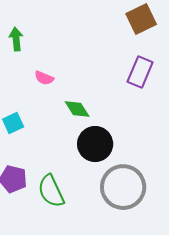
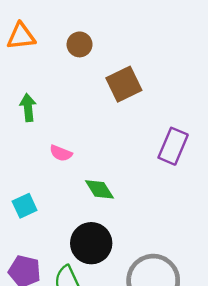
brown square: (141, 19) -> (124, 84), moved
black circle: (95, 144) -> (91, 243), moved

